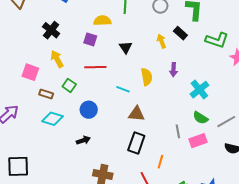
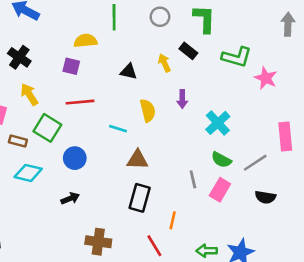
black triangle: (126, 47) -> (129, 72), moved, turned -40
green square: (69, 85) -> (47, 128), size x1.5
pink rectangle: (198, 141) -> (220, 190), turned -36

